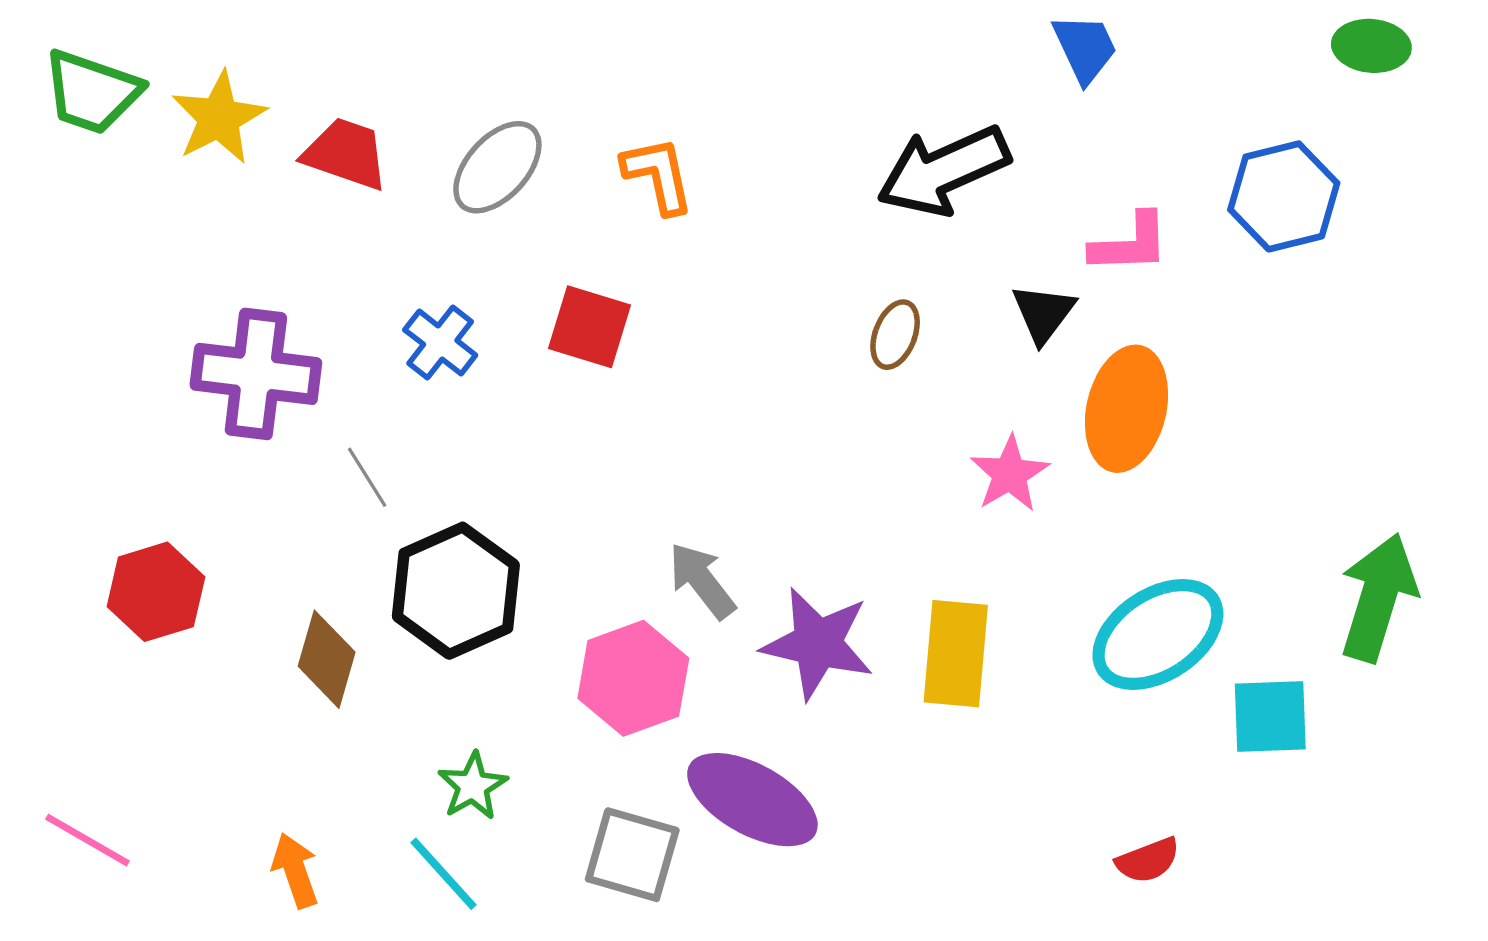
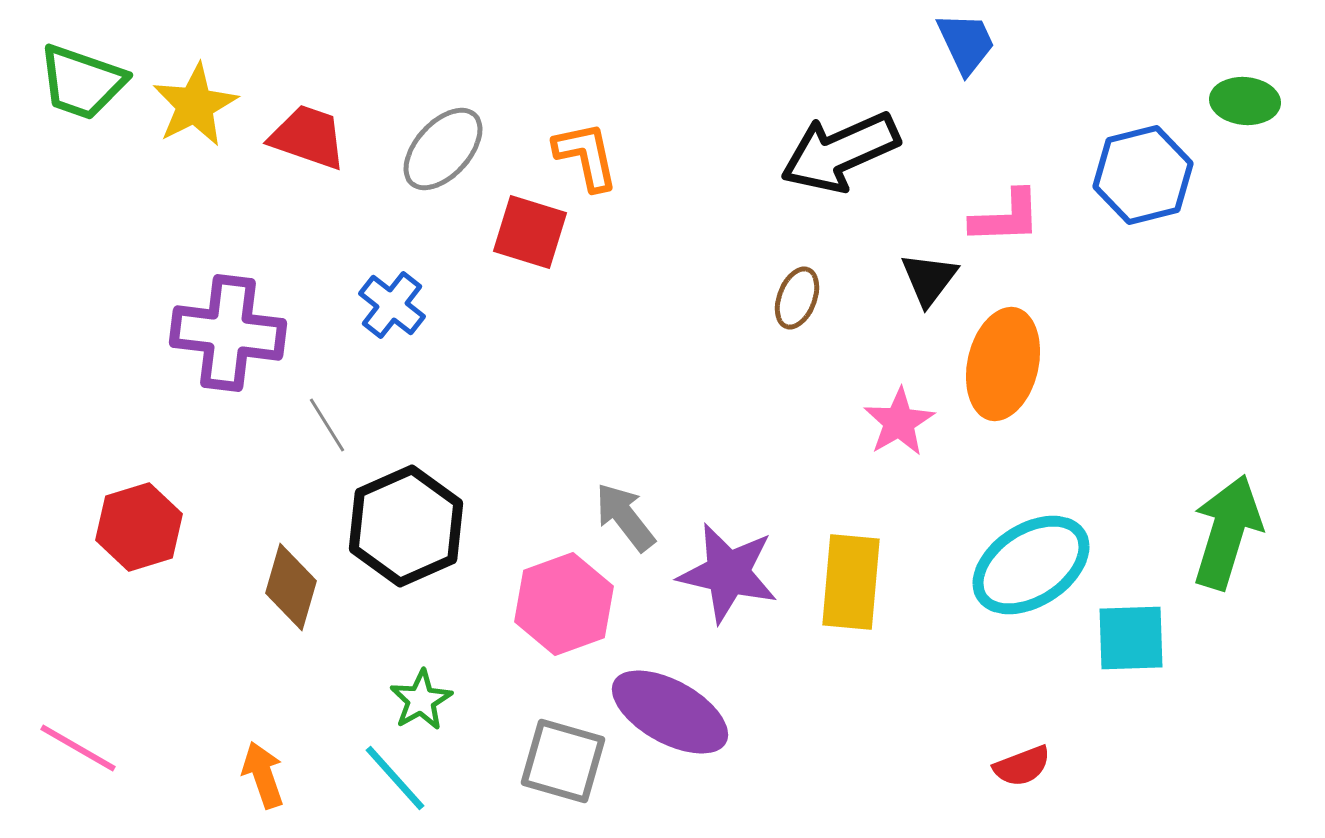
green ellipse: (1371, 46) -> (1245, 101), moved
red square: (590, 327) -> (530, 232), moved

